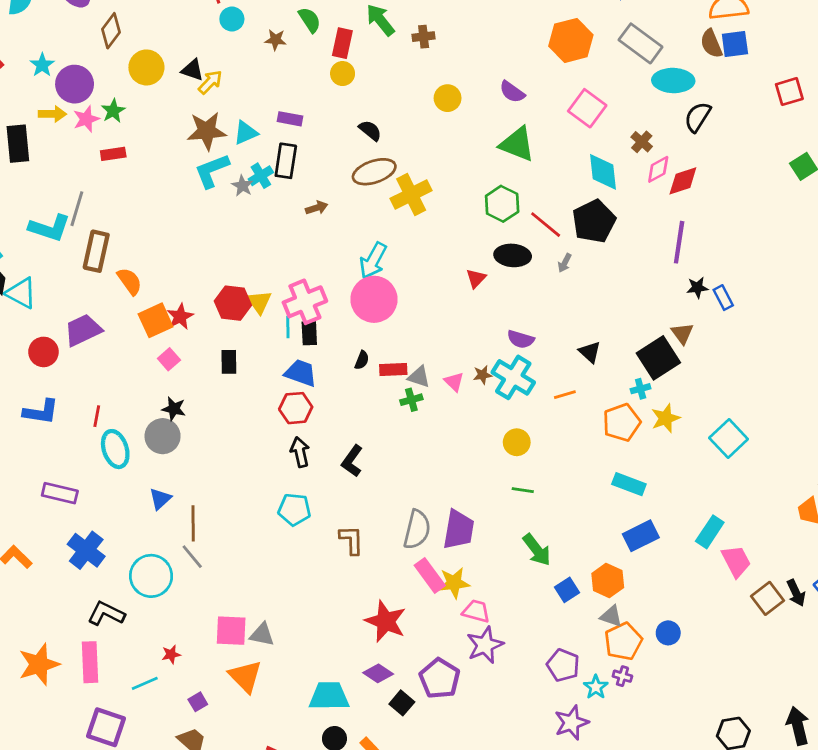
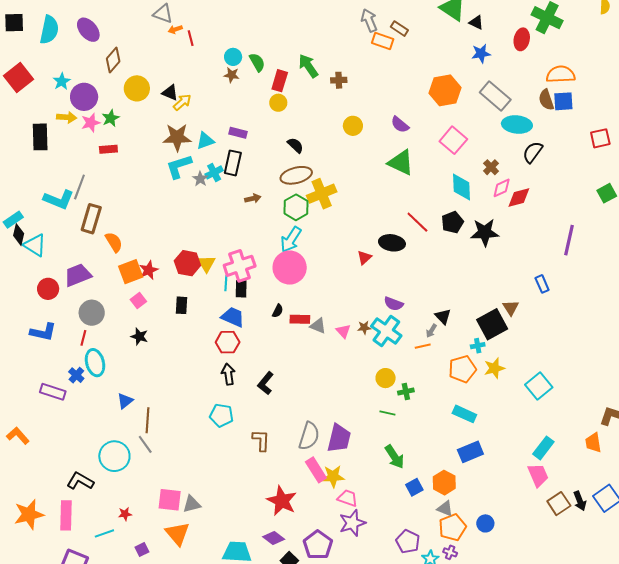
cyan circle: (232, 19) -> (233, 57), moved
green hexagon: (502, 204) -> (296, 207), moved
black pentagon: (594, 221) -> (452, 222), size x0.7
purple line: (679, 242) -> (569, 240), moved
gray arrow: (565, 263) -> (431, 331), moved
black star: (697, 288) -> (485, 232), moved, size x1.8
green cross: (411, 400) -> (406, 392), moved
gray circle: (163, 436) -> (92, 313), moved
cyan rectangle: (710, 532) -> (543, 448), moved
blue cross: (86, 550) -> (76, 375), moved, size x0.6
gray triangle: (262, 635) -> (192, 504), turned -30

